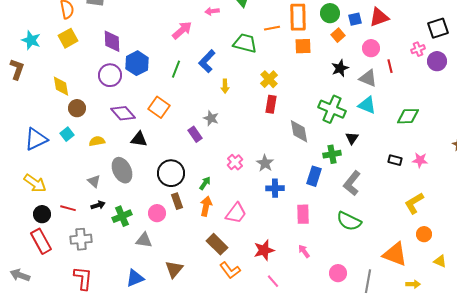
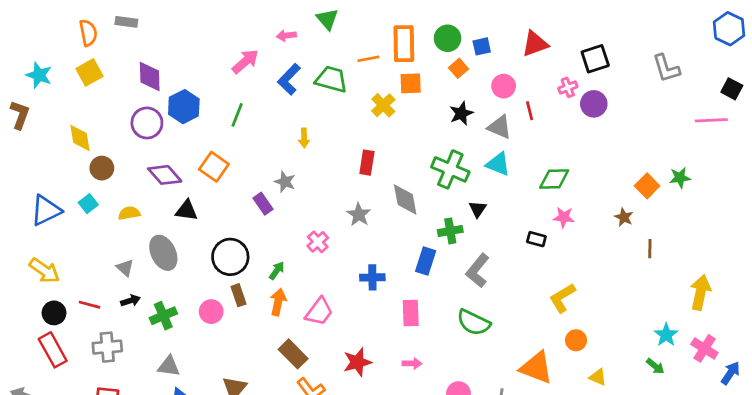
red triangle: (379, 17) -> (535, 44), moved
blue L-shape: (207, 61) -> (289, 79), moved
yellow cross: (269, 79) -> (383, 105), moved
pink star: (420, 160) -> (564, 217), moved
gray star: (265, 163) -> (359, 215), moved
gray triangle: (144, 240) -> (169, 366), moved
pink arrow: (304, 251) -> (412, 363), turned 128

